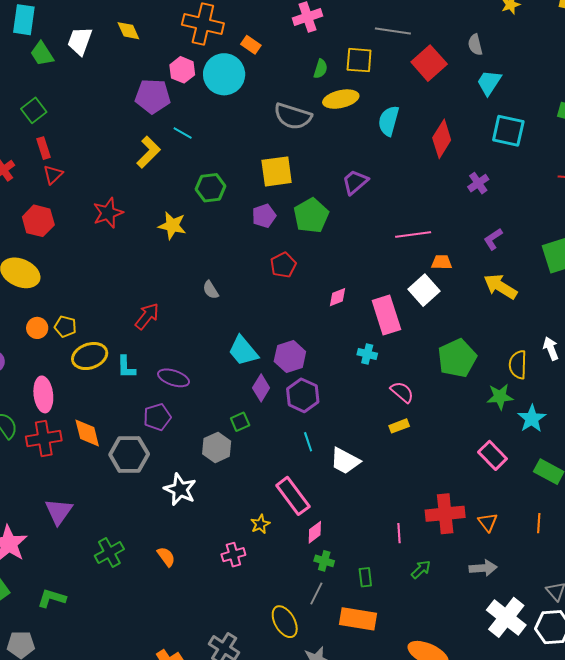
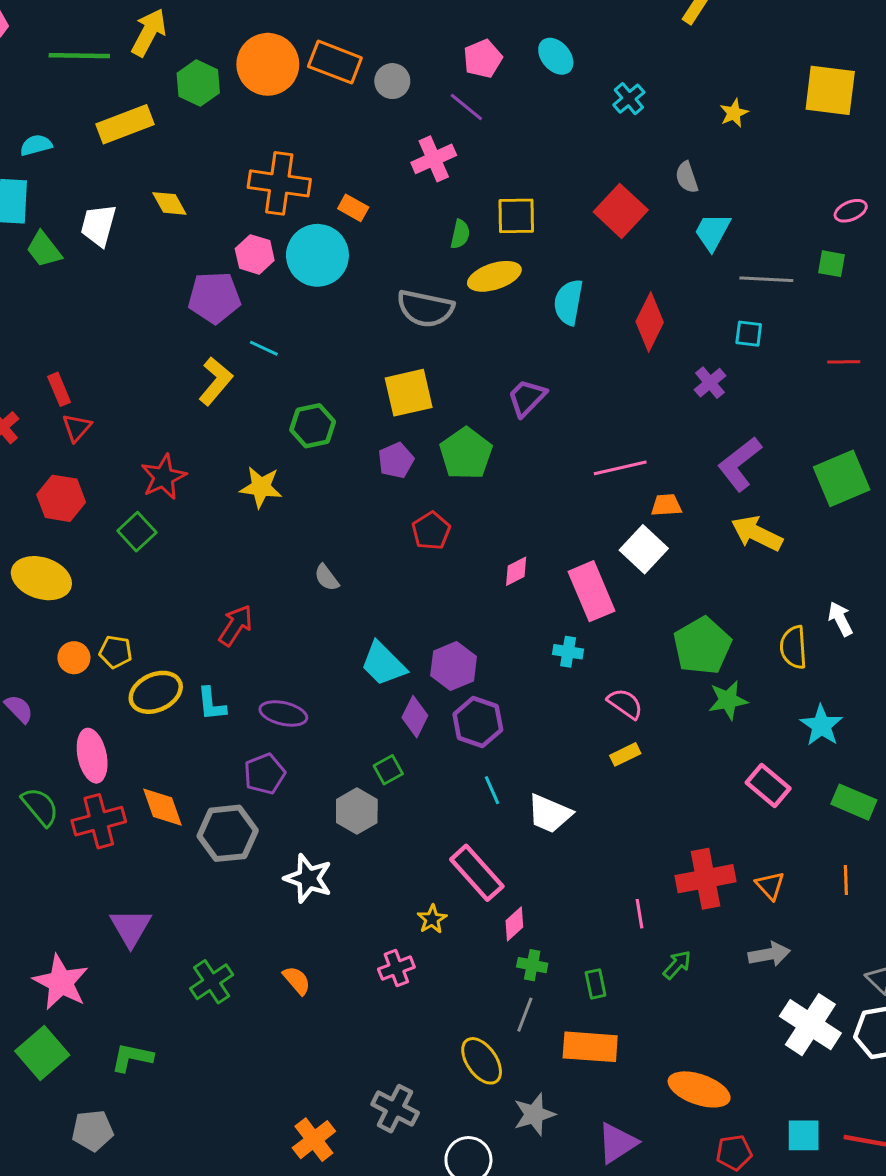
gray line: (393, 31) -> (766, 279), moved
green square: (34, 110) -> (137, 532), moved
cyan square: (508, 131) -> (749, 334), moved, size x0.6
purple L-shape: (493, 239) -> (740, 464), size x1.6
green star: (500, 397) -> (728, 700), moved

